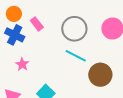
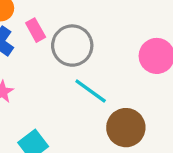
gray circle: (74, 29) -> (72, 46), moved

